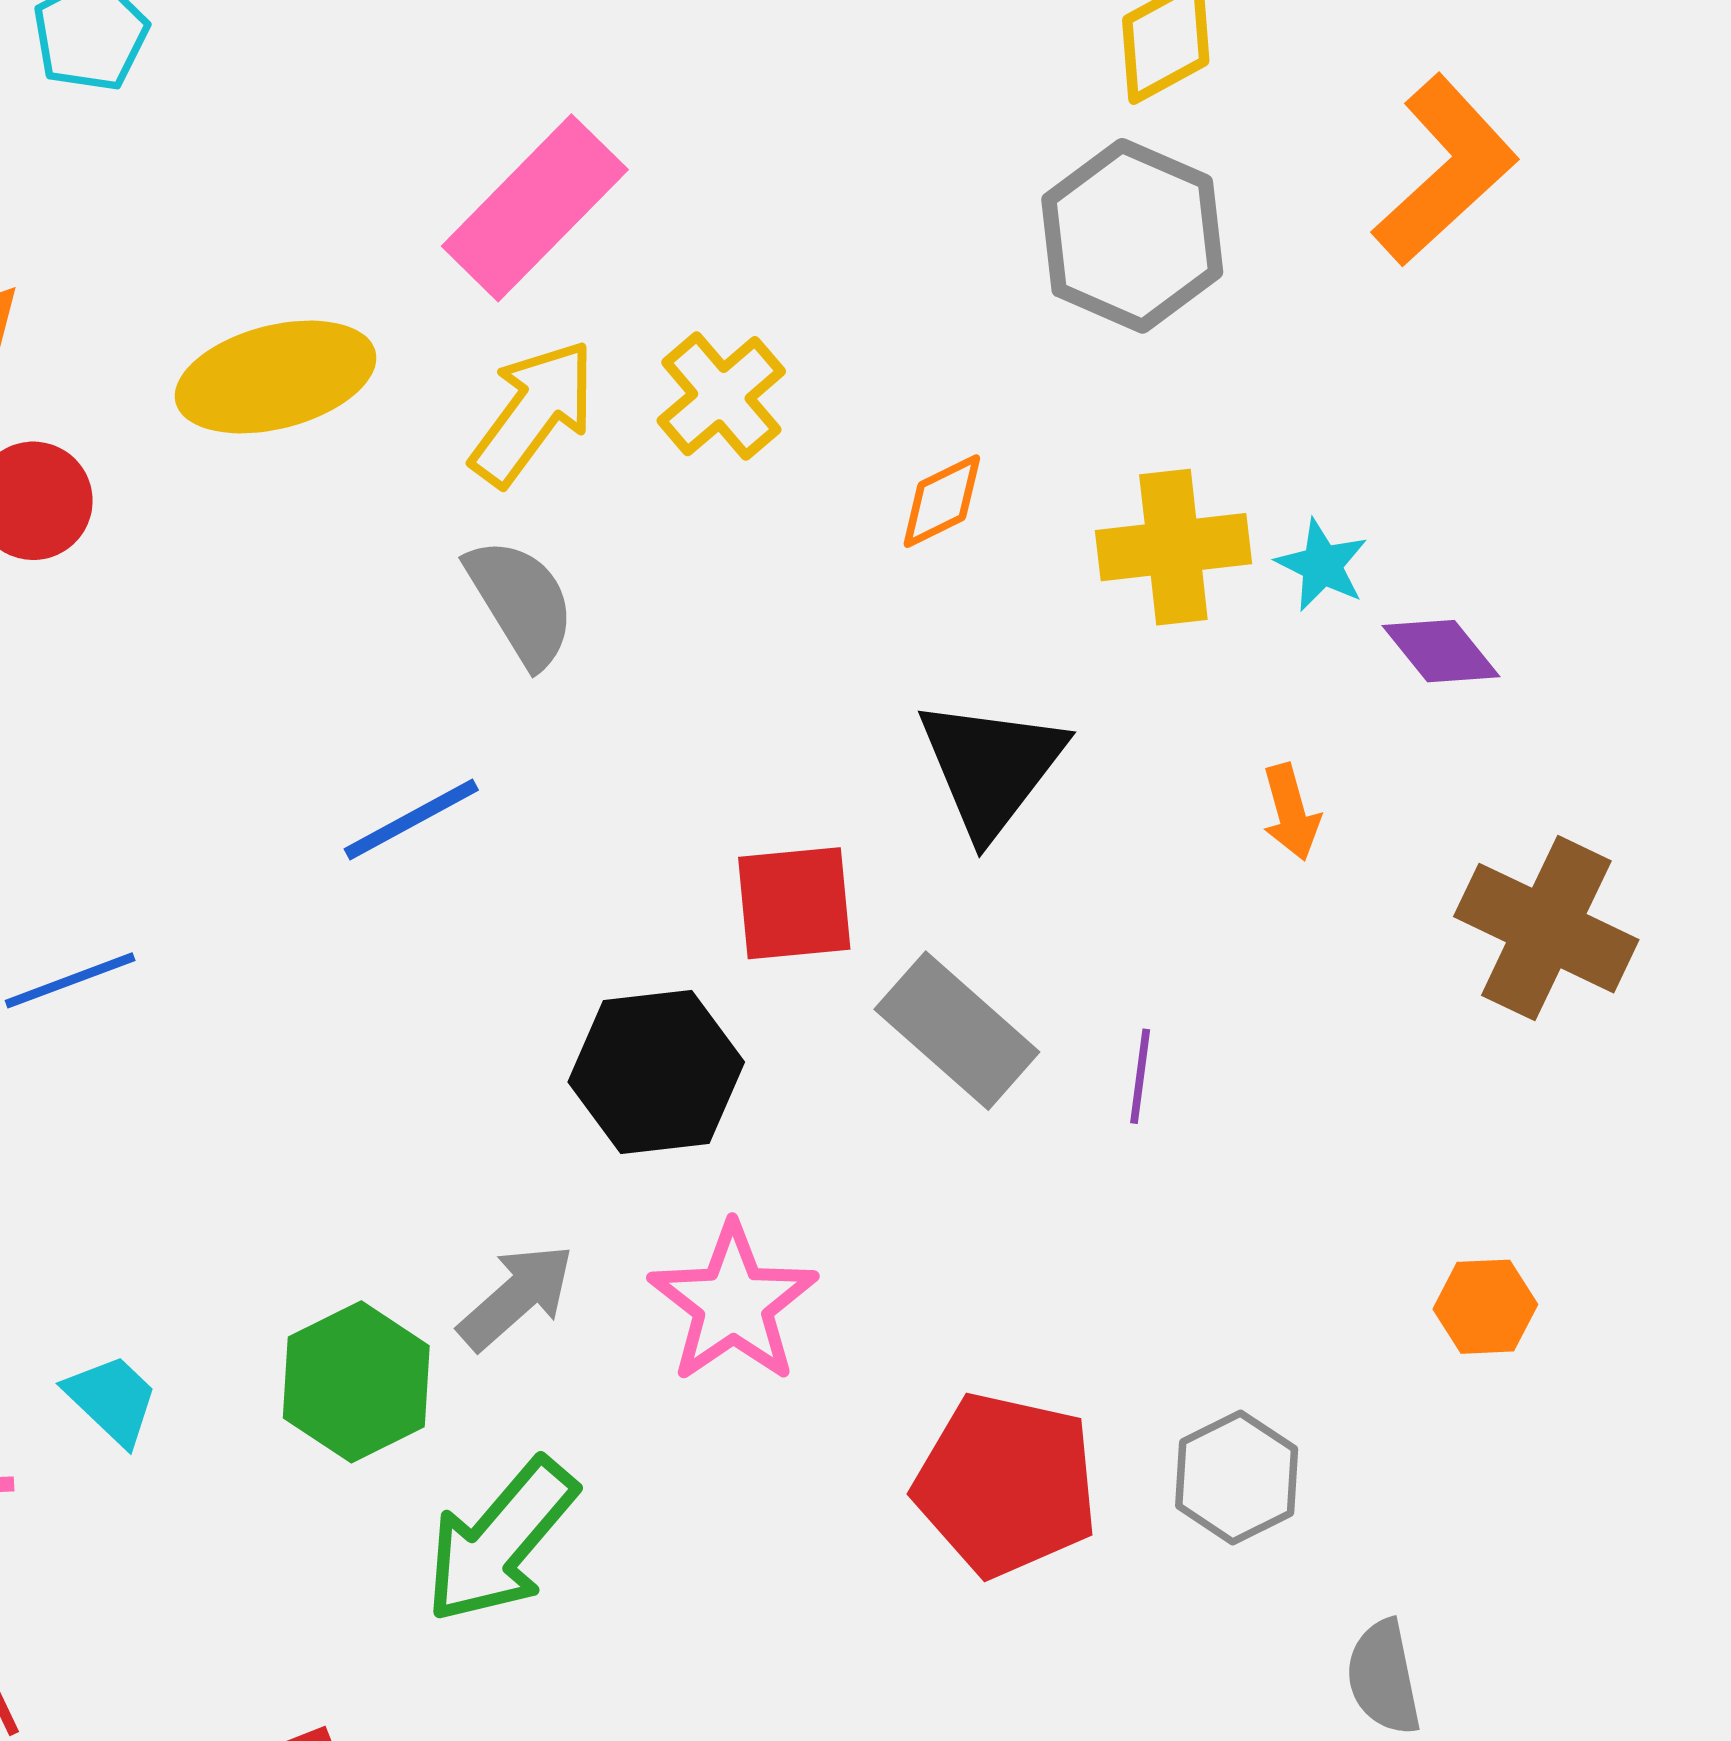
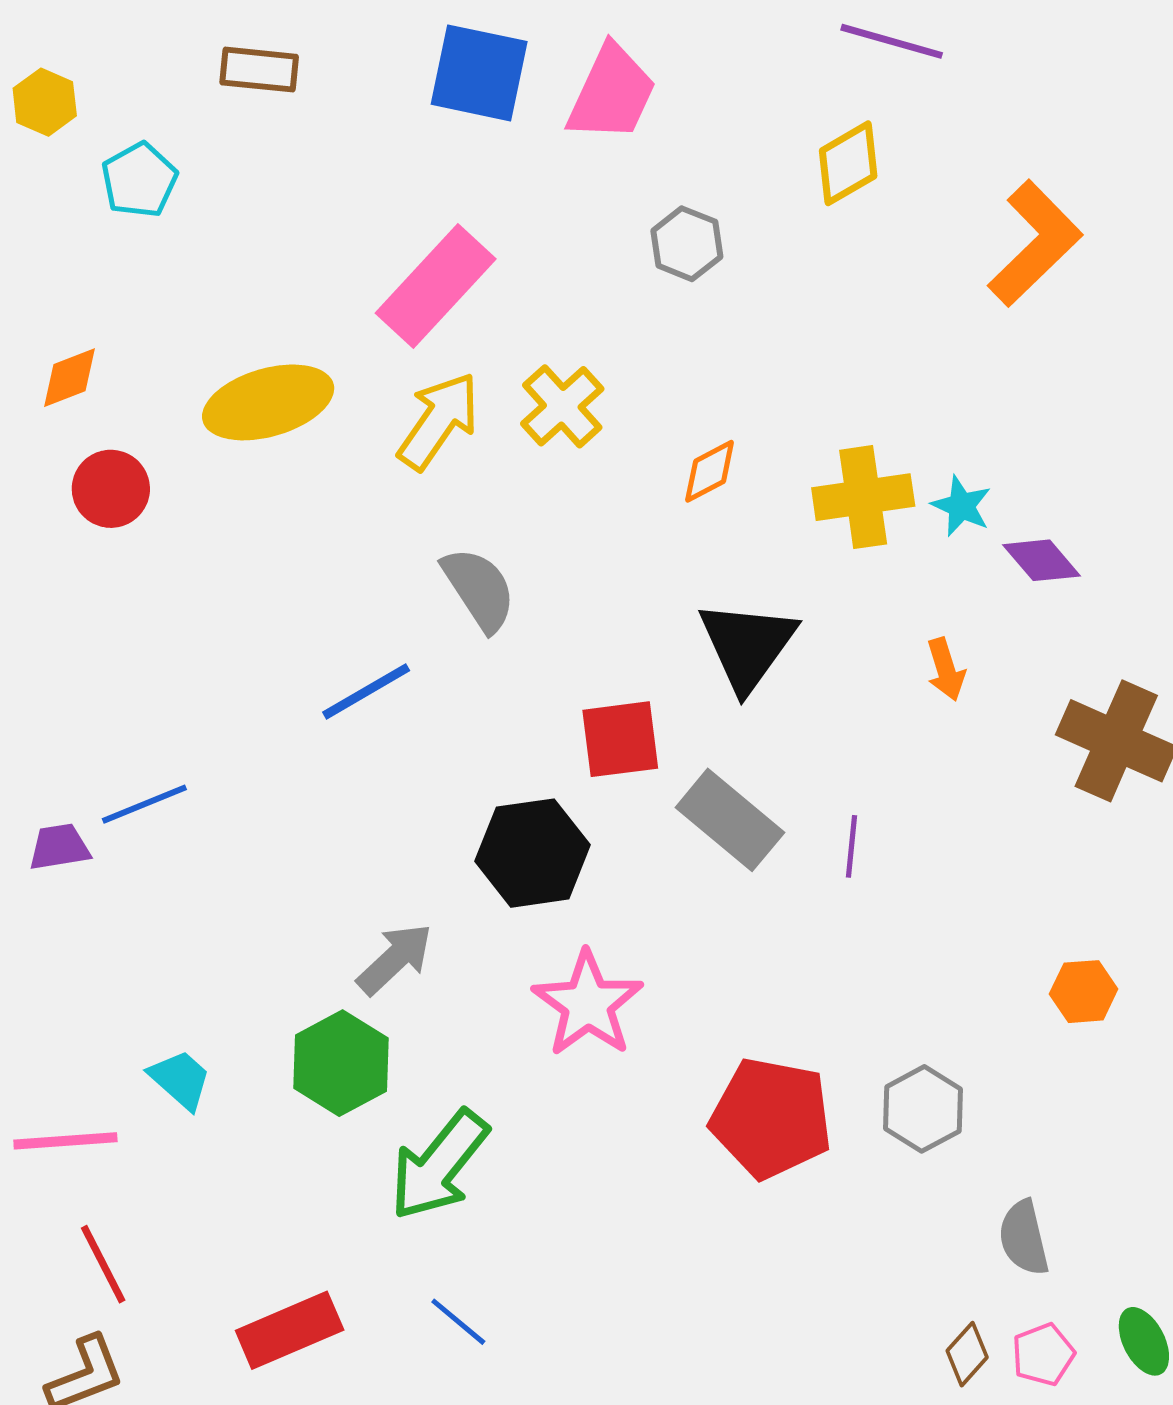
gray hexagon: (1132, 236) -> (687, 244), moved, size x0.6
gray semicircle: (521, 602) -> (479, 589), moved
gray arrow: (516, 1297) -> (395, 959), moved

